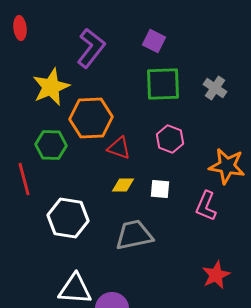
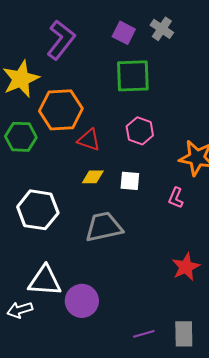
gray cross: (215, 88) -> (162, 29), moved
pink L-shape: (206, 206) -> (176, 198), size x0.7

